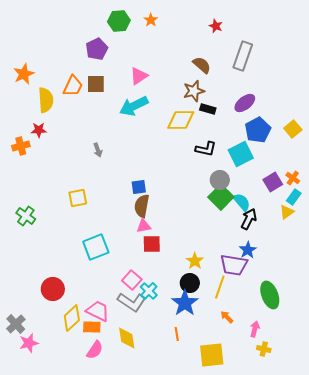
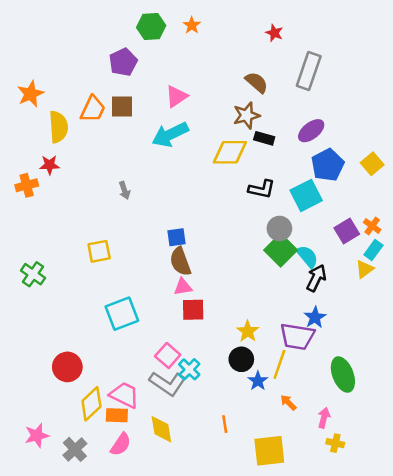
brown semicircle: (142, 206) -> (180, 261), turned -30
blue star: (185, 303) -> (258, 381), moved, size x0.6
gray cross: (16, 324) -> (75, 449), moved

